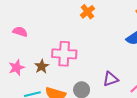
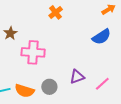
brown star: (42, 66) -> (10, 33), moved

